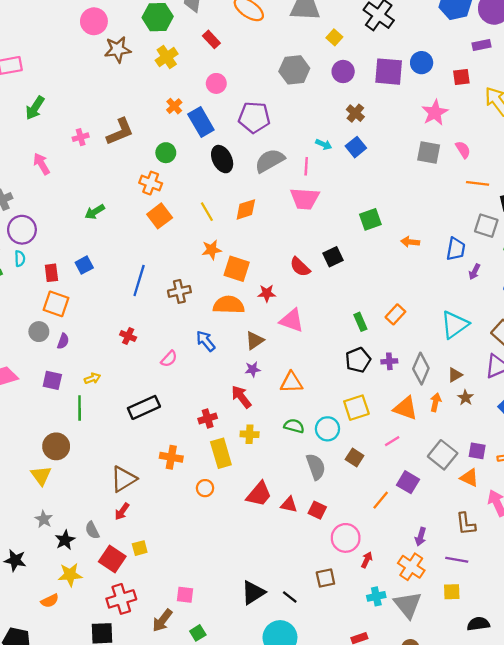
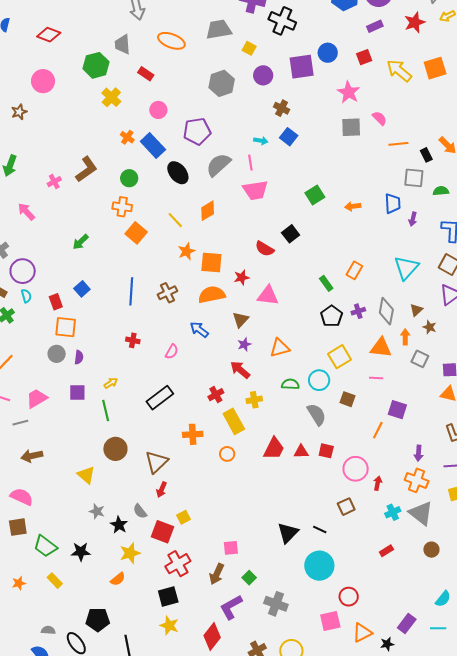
brown star: (118, 49) -> (19, 112), moved, size x0.7
pink line: (392, 441) -> (376, 378), turned 48
brown circle: (56, 446) -> (115, 449), moved
gray square: (443, 455) -> (420, 359), moved, size x0.7

